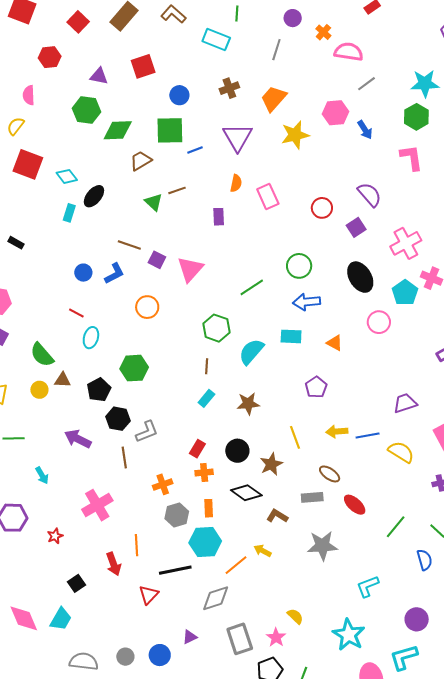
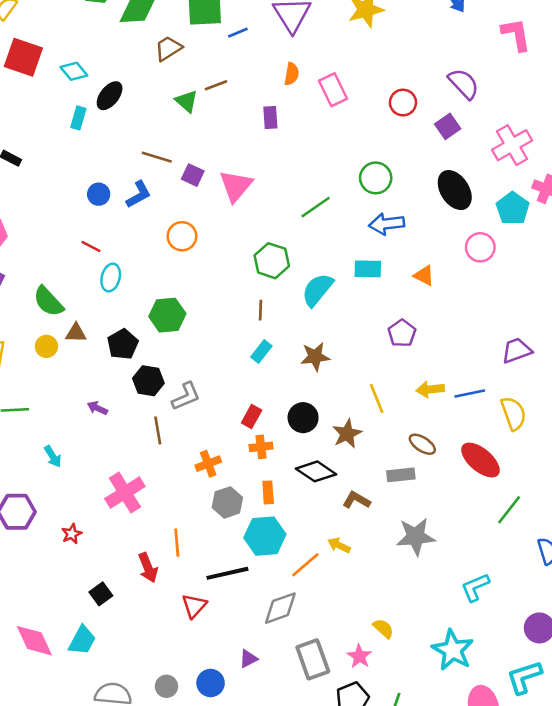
purple arrow: (78, 439) -> (97, 408), size x0.6
yellow semicircle: (401, 452) -> (513, 413), turned 40
red ellipse: (355, 505) -> (480, 460), moved, size x1.4

